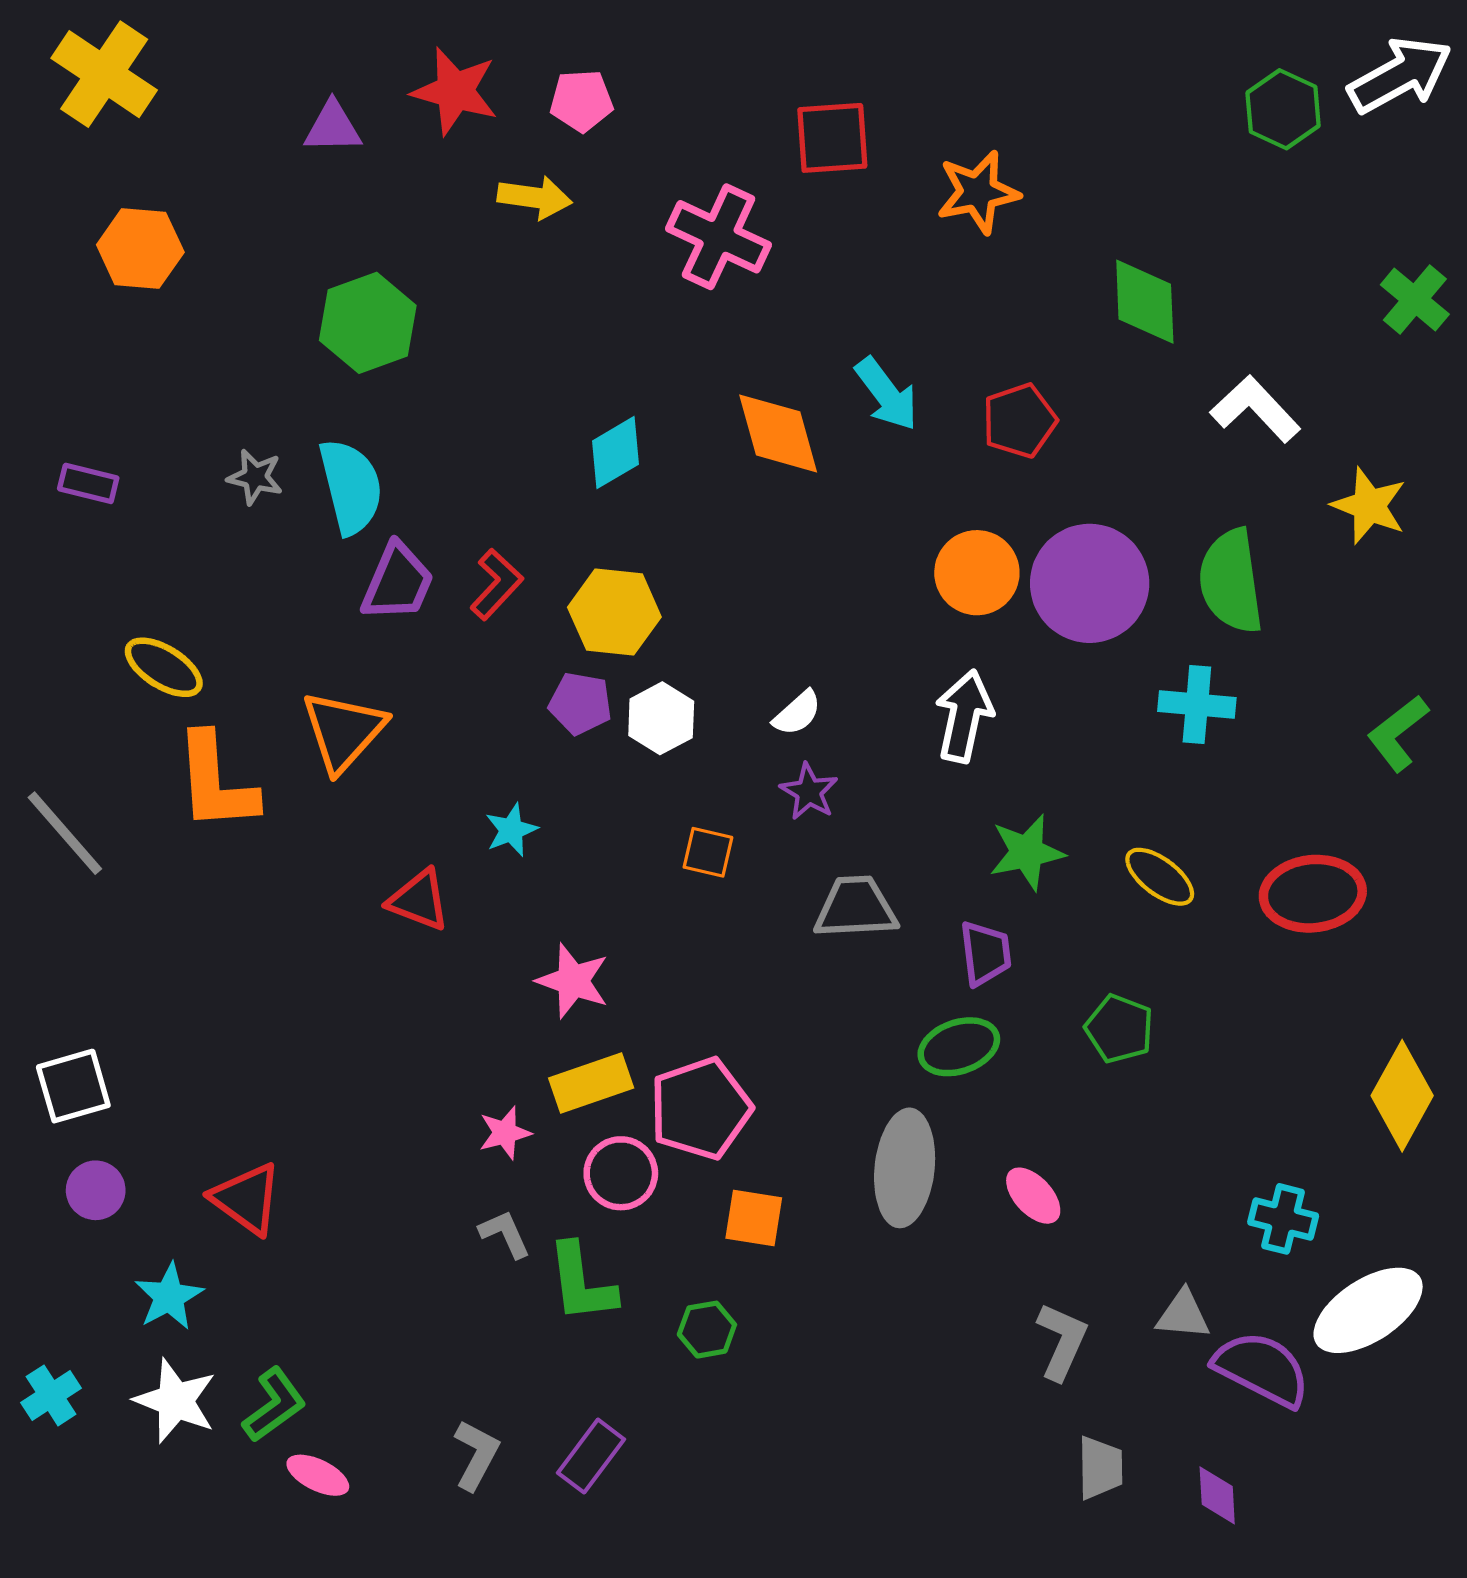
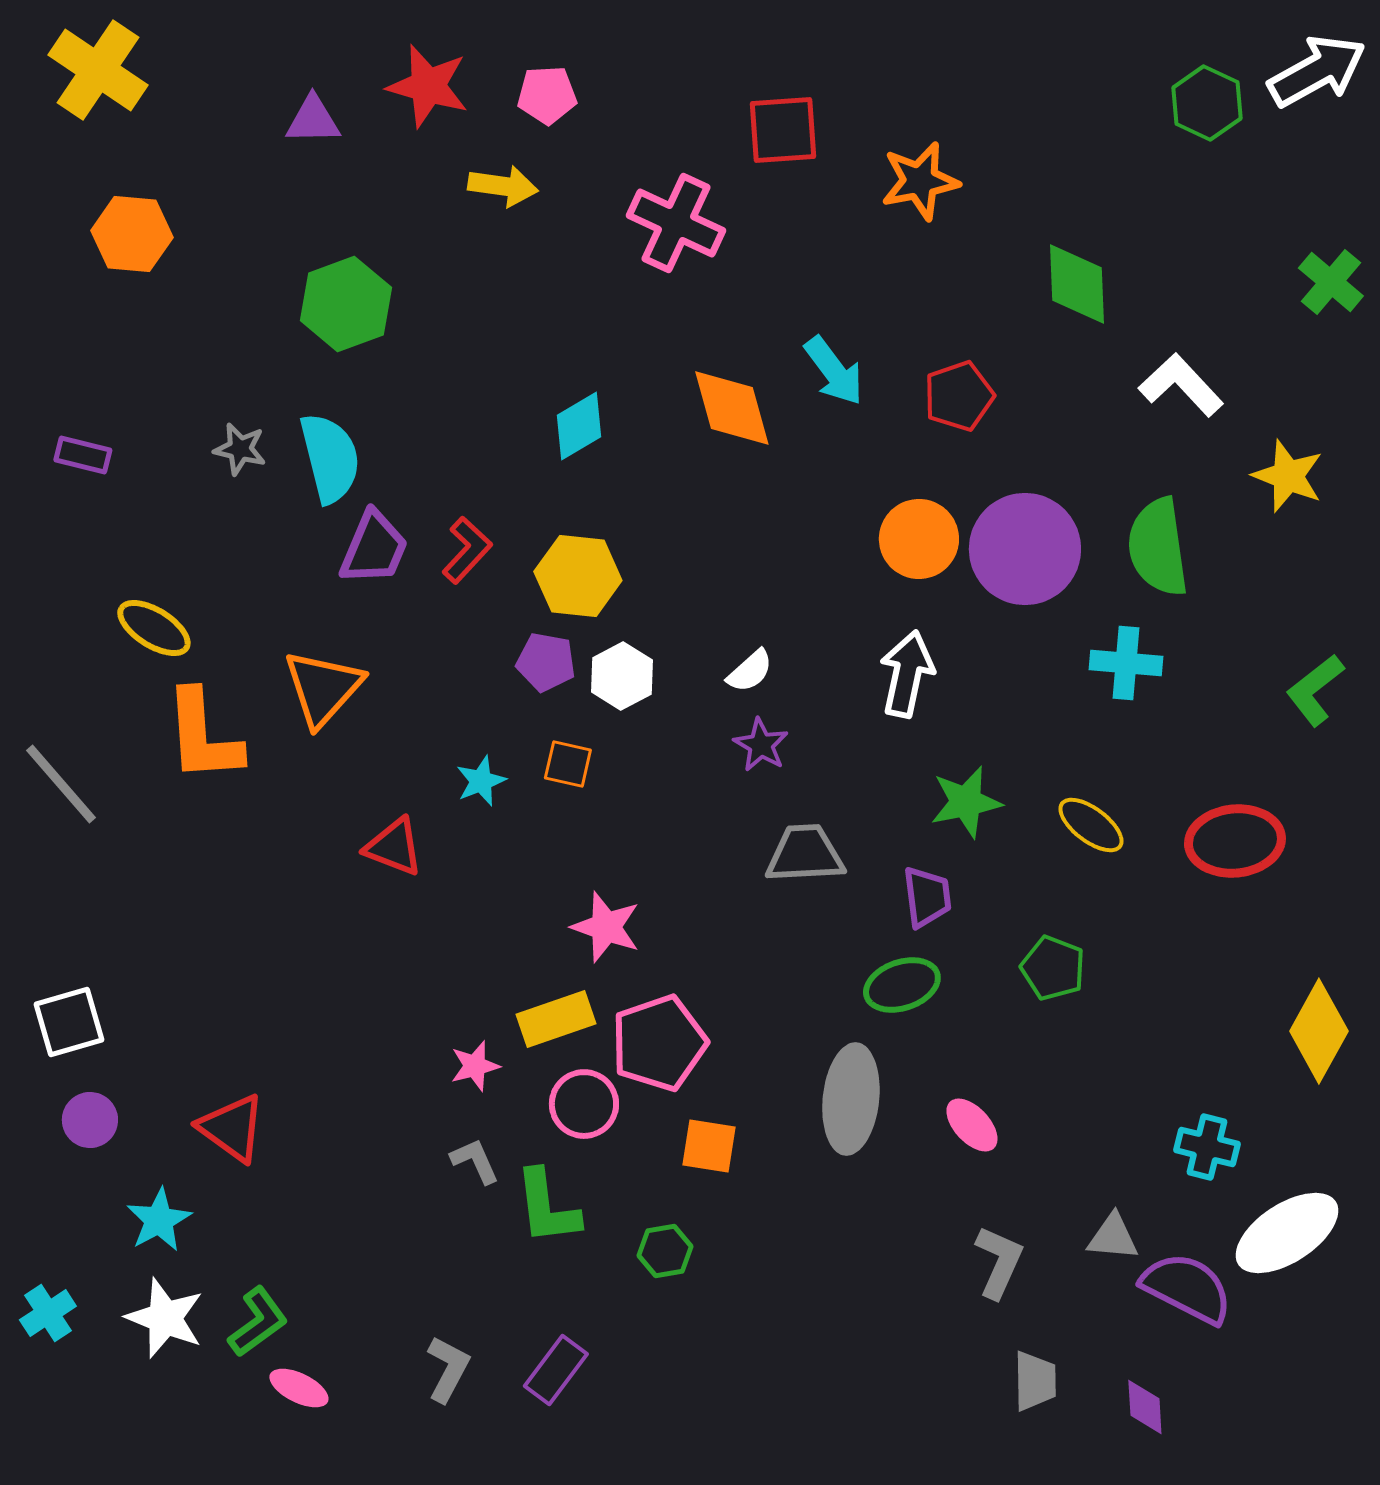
orange square: (708, 852) -> (568, 764), moved
pink star: (573, 981) -> (606, 927), moved

